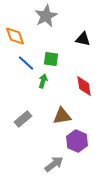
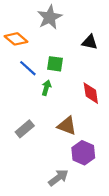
orange diamond: (15, 36) -> (16, 39), turned -30
brown triangle: (62, 116) -> (67, 126), turned 30

